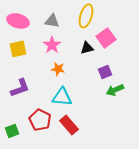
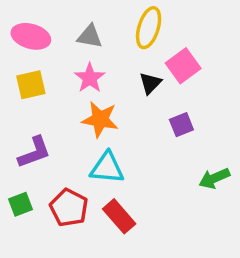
black triangle: (87, 48) -> (150, 83), turned -32
orange star: (58, 69) -> (100, 119), size x1.5
green arrow: (115, 90) -> (214, 178), moved
green square: (12, 131) -> (20, 204), moved

